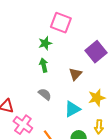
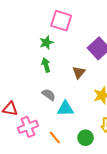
cyan triangle: (72, 109) -> (65, 109), moved, turned 30
pink cross: (23, 125) -> (28, 127), turned 36

